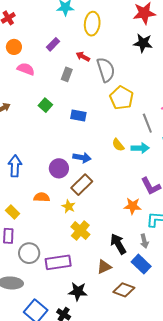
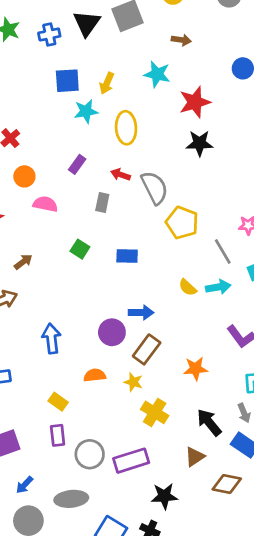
orange star: (133, 206) -> (196, 369), moved

